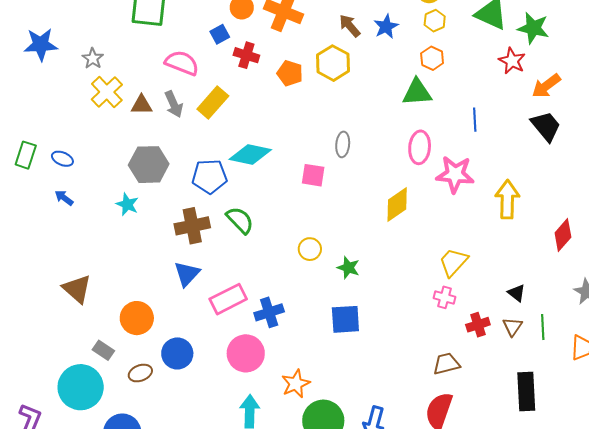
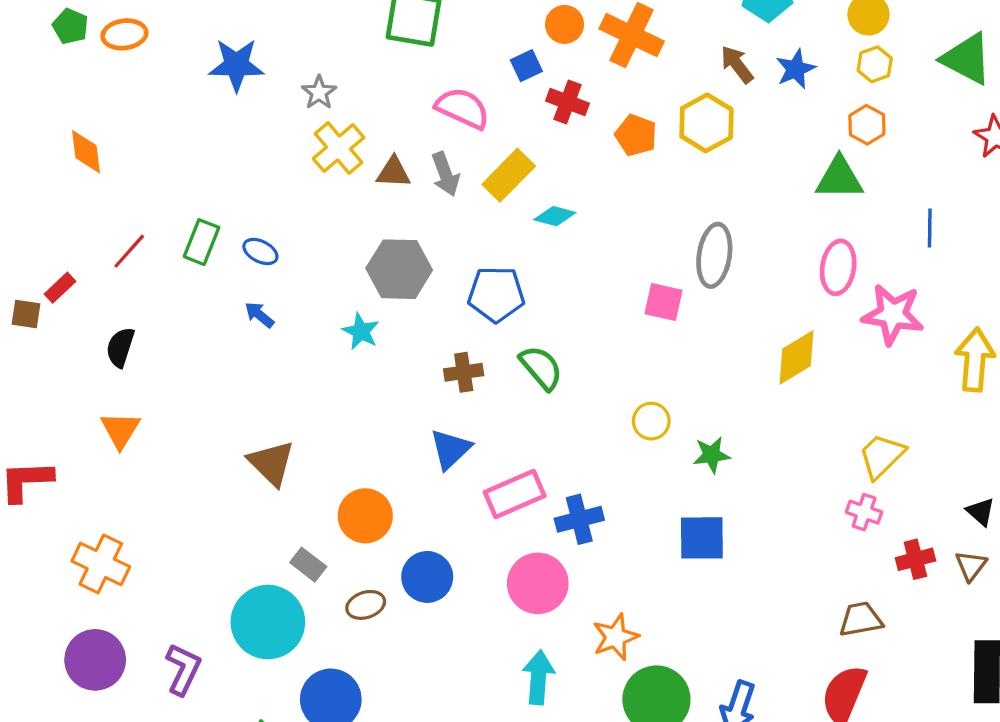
gray ellipse: (343, 144) -> (714, 255), size x1.5
cyan diamond: (250, 154) -> (555, 216), moved, size x0.6
brown cross: (192, 226) -> (464, 372), size x0.7
green star: (348, 268) -> (712, 455), turned -30

